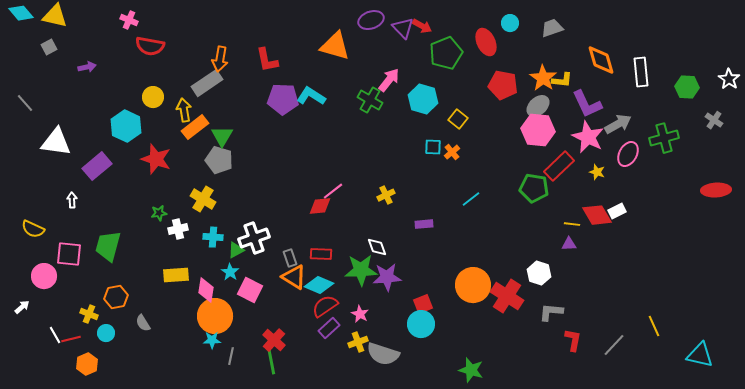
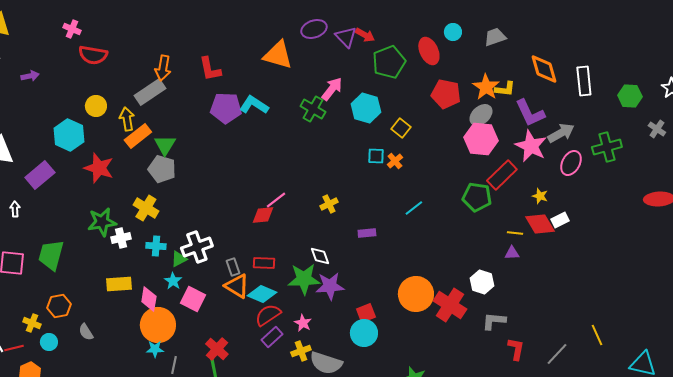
yellow star: (597, 172) -> (540, 196), moved
green star: (159, 213) -> (102, 222), size x1.8

